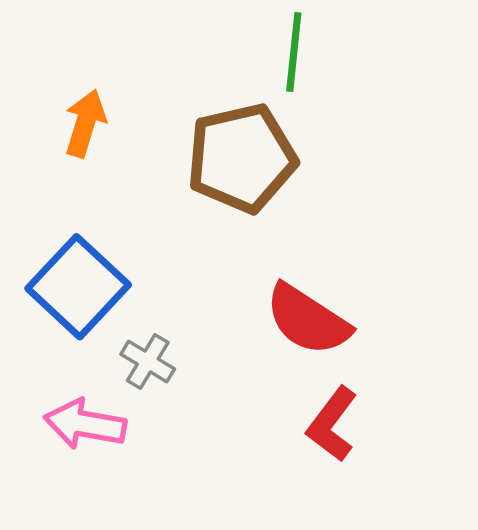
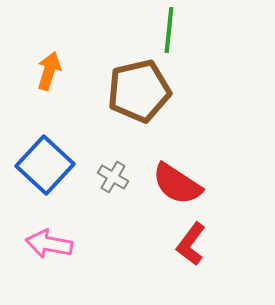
gray cross: (148, 362) -> (113, 177), moved

